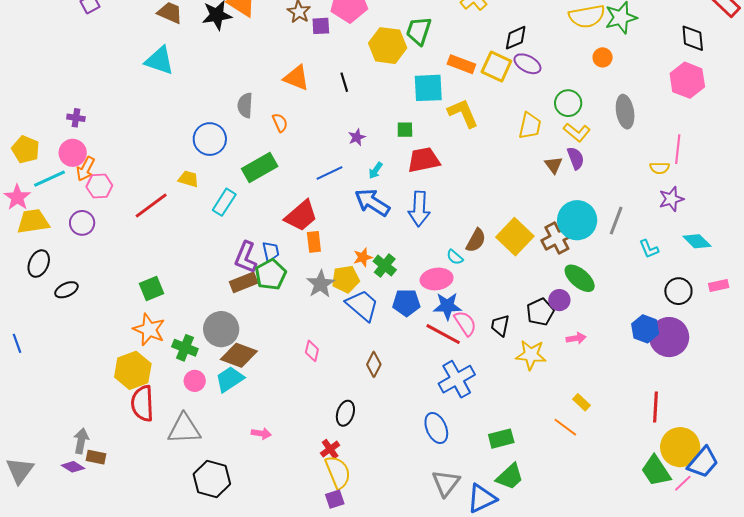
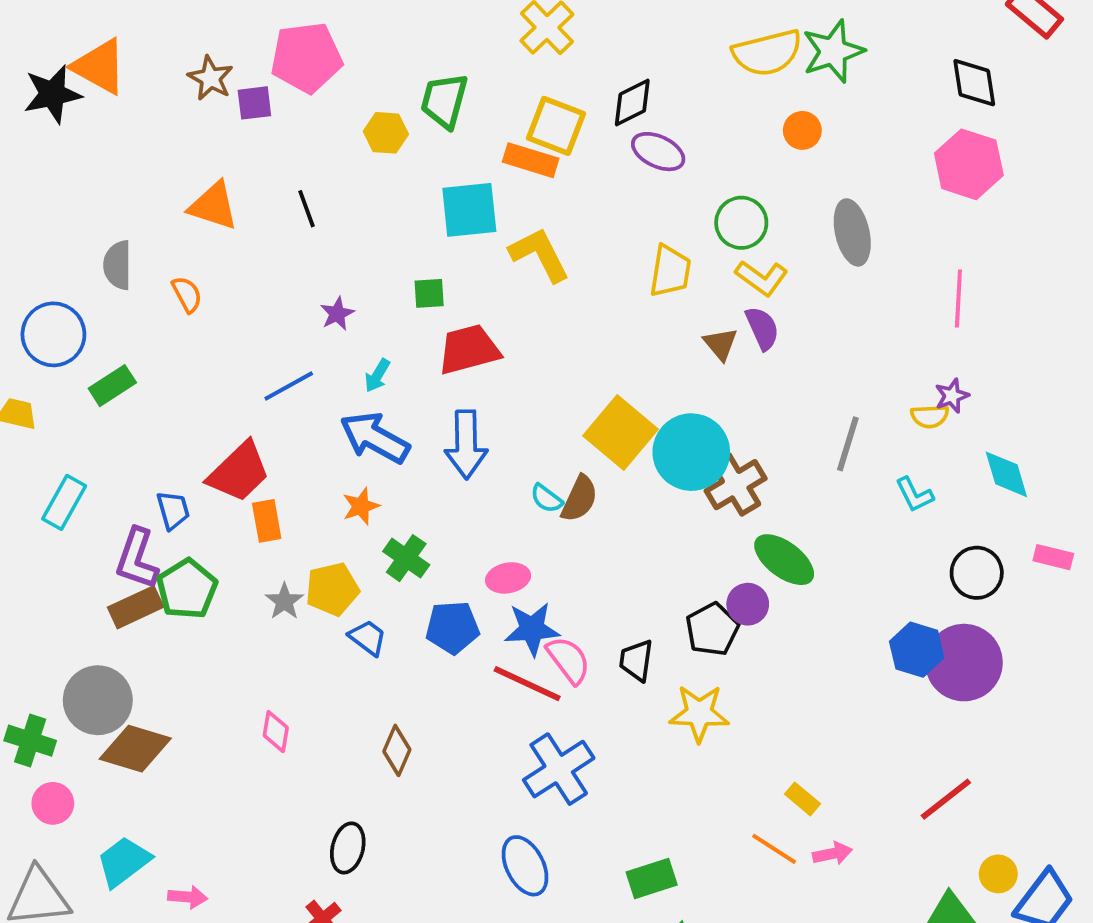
yellow hexagon: (388, 46) -> (386, 133), size x0.6
yellow square: (496, 67) -> (556, 126), moved
green rectangle: (260, 167) -> (112, 386), moved, size x0.7
yellow semicircle: (660, 168) -> (930, 416), moved
purple star: (671, 199) -> (952, 396), size x0.7
cyan rectangle: (224, 202) -> (64, 502), moved
cyan circle: (577, 220) -> (691, 452), moved
yellow square: (515, 237) -> (621, 433), moved
cyan diamond: (697, 241) -> (1006, 474), turned 32
blue trapezoid: (271, 252) -> (173, 510), moved
orange star: (363, 257) -> (361, 506), moved
cyan semicircle: (455, 257) -> (546, 498), moved
pink ellipse: (437, 279) -> (508, 578), size x0.7
gray star: (321, 284) -> (284, 601), size x0.7
pink rectangle: (719, 285) -> (1053, 557), turned 30
blue trapezoid: (362, 305) -> (368, 638), size x0.6
pink arrow: (576, 338) -> (832, 854), moved
cyan trapezoid: (230, 379) -> (124, 862), moved
red line: (655, 407) -> (946, 799), turned 52
yellow circle: (680, 447) -> (998, 874), size x0.5

